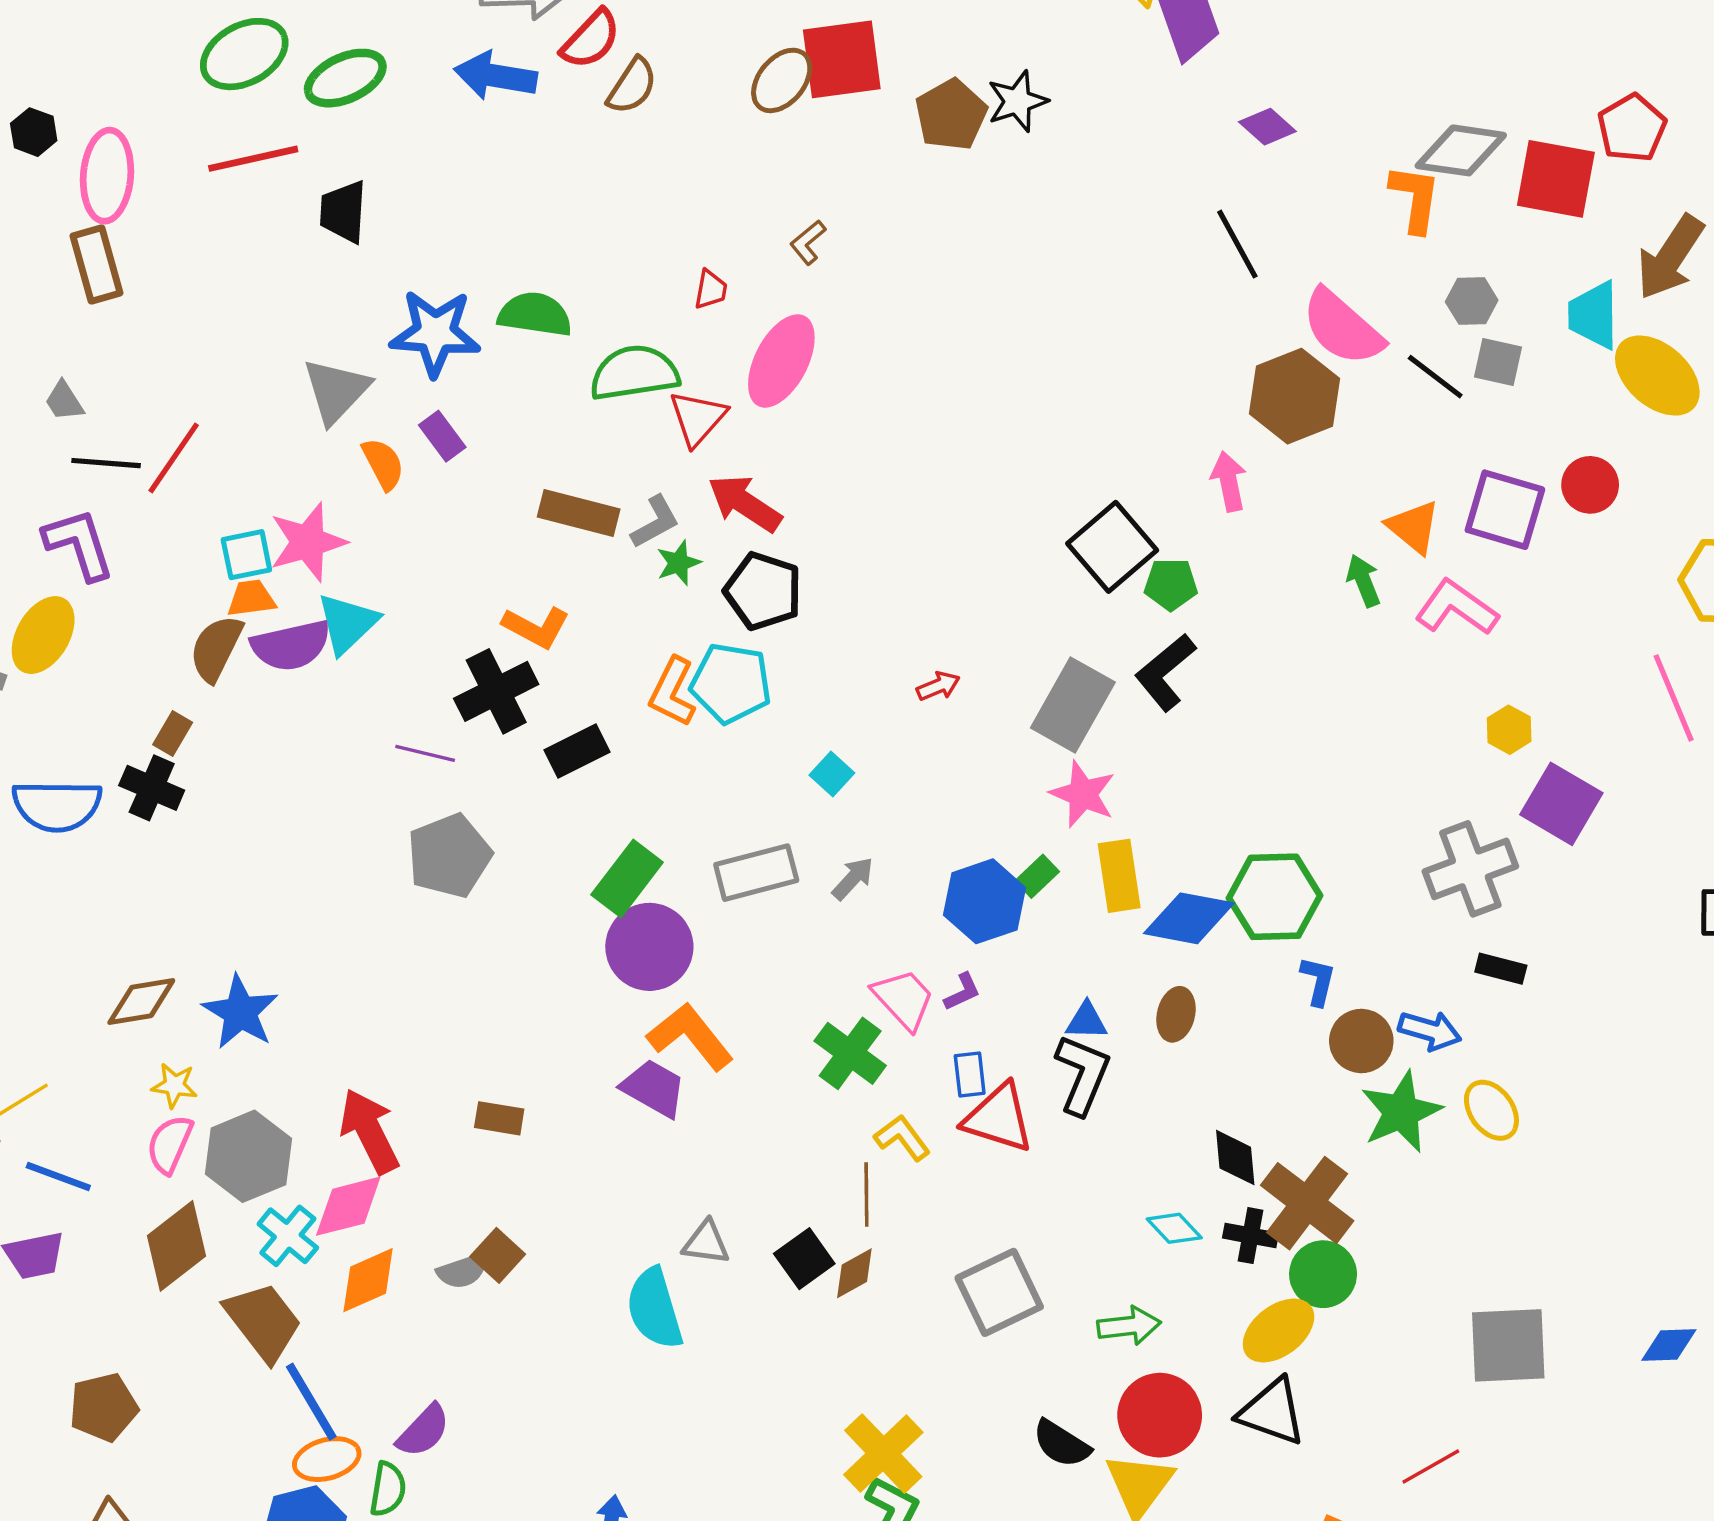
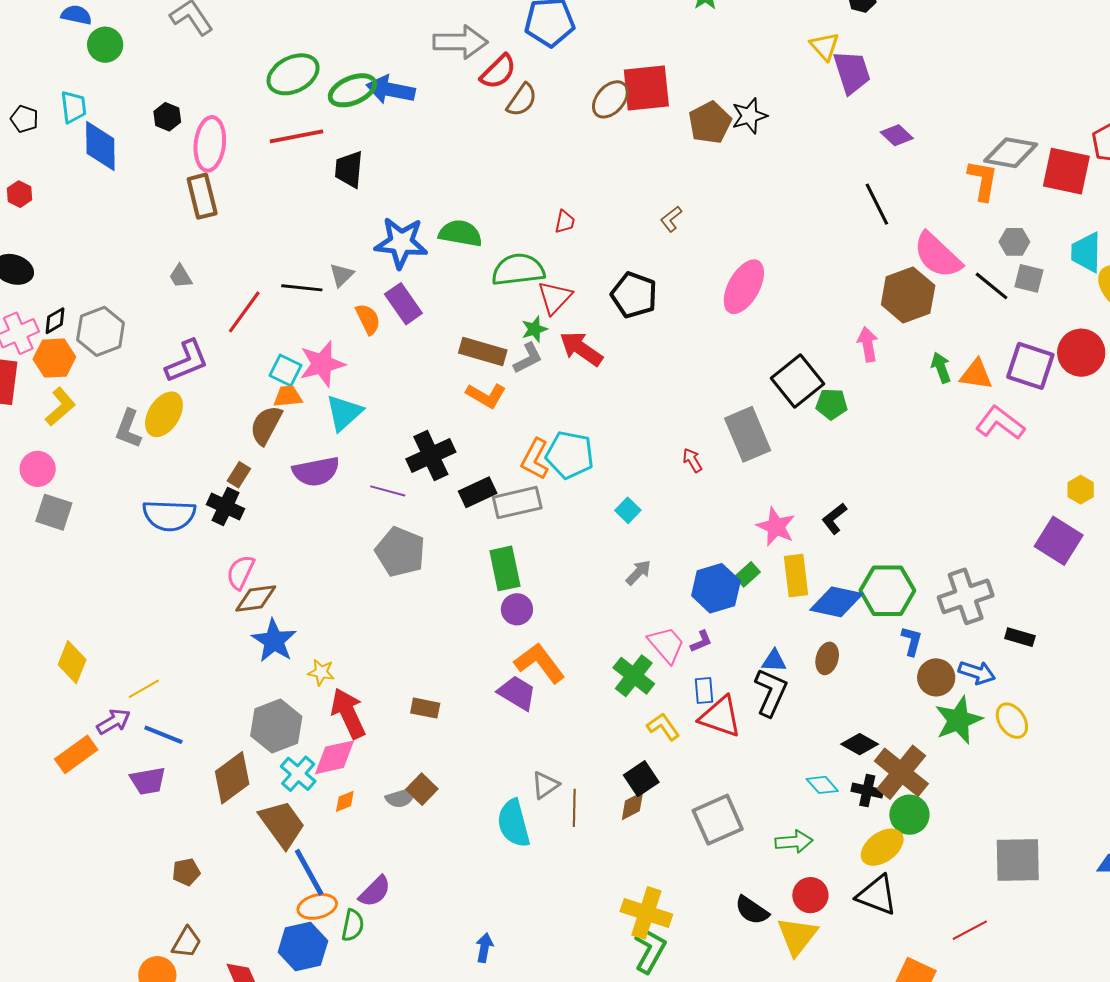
blue arrow: (495, 76) -> (391, 90), moved
brown L-shape: (808, 242) -> (671, 219), moved
pink ellipse: (781, 361) -> (744, 287), moved
gray triangle: (336, 391) -> (342, 275), size x0.6
purple rectangle: (442, 436) -> (403, 304), size x1.4
black line: (106, 463) -> (302, 288), moved
red circle: (1590, 485) -> (1081, 353), size x1.4
orange triangle: (1414, 527) -> (976, 374), turned -33
purple L-shape: (79, 544) -> (187, 361), turned 84
cyan square: (246, 555) -> (286, 370), turned 36
green star: (679, 563) -> (534, 329), moved
green arrow: (1363, 581) -> (941, 368), moved
black pentagon: (763, 591) -> (634, 295), moved
orange L-shape: (536, 627) -> (486, 395), moved
purple semicircle: (291, 645) -> (316, 471), moved
black L-shape: (1165, 672) -> (834, 519), moved, size x0.7
red arrow: (938, 686) -> (692, 460), turned -100
gray rectangle: (1073, 705) -> (748, 434), moved, turned -54
yellow hexagon: (1509, 730) -> (1081, 490), moved
gray pentagon: (449, 856) -> (400, 552), turned -30
gray cross: (1470, 869) -> (966, 596), moved
gray rectangle: (756, 873) -> (517, 503), moved
green rectangle: (627, 878) -> (505, 568), turned -51
purple circle: (649, 947) -> (517, 609), size x0.6
brown diamond: (141, 1002) -> (256, 599), moved
yellow star: (174, 1085) -> (321, 672), moved
pink semicircle: (170, 1144) -> (241, 572), moved
black diamond: (1235, 1158) -> (860, 744), turned -57
brown line: (866, 1194) -> (574, 808), moved
gray triangle: (706, 1243) -> (545, 785), turned -44
black square: (804, 1259) -> (641, 779), moved
orange diamond: (368, 1280) -> (345, 801), size x0.6
brown pentagon: (103, 1407) -> (186, 872), size x0.7
red circle: (1160, 1415) -> (810, 895), size x0.7
yellow cross: (883, 1454) -> (646, 913), turned -30

